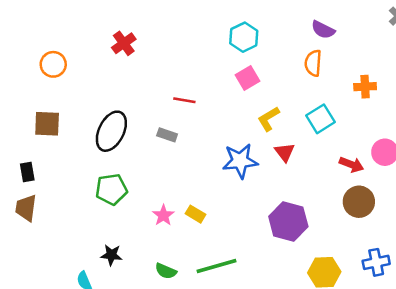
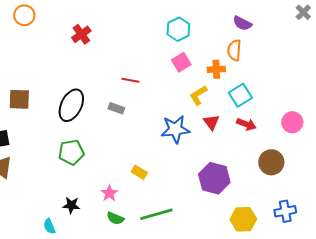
orange circle: (53, 64) -> (24, 15), moved
orange cross: (365, 87) -> (216, 69), moved
red arrow: (351, 165) -> (246, 124), moved
pink star: (163, 215) -> (109, 193), moved

